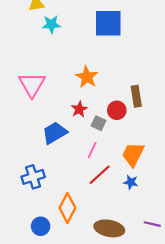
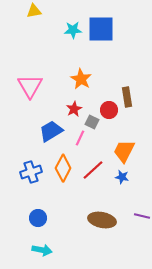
cyan star: (51, 24) -> (73, 30), moved
pink line: (92, 150) -> (80, 138), moved
orange diamond: (67, 208) -> (63, 168), moved

